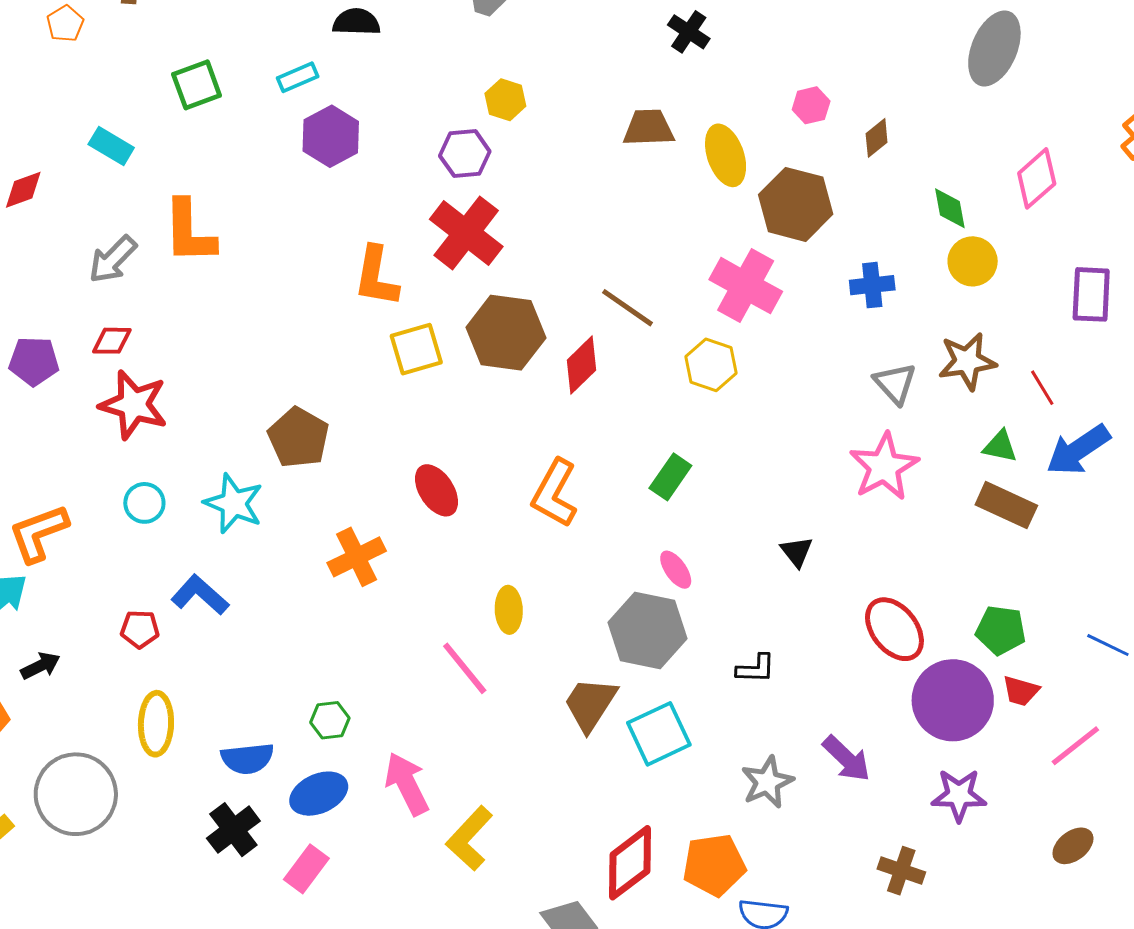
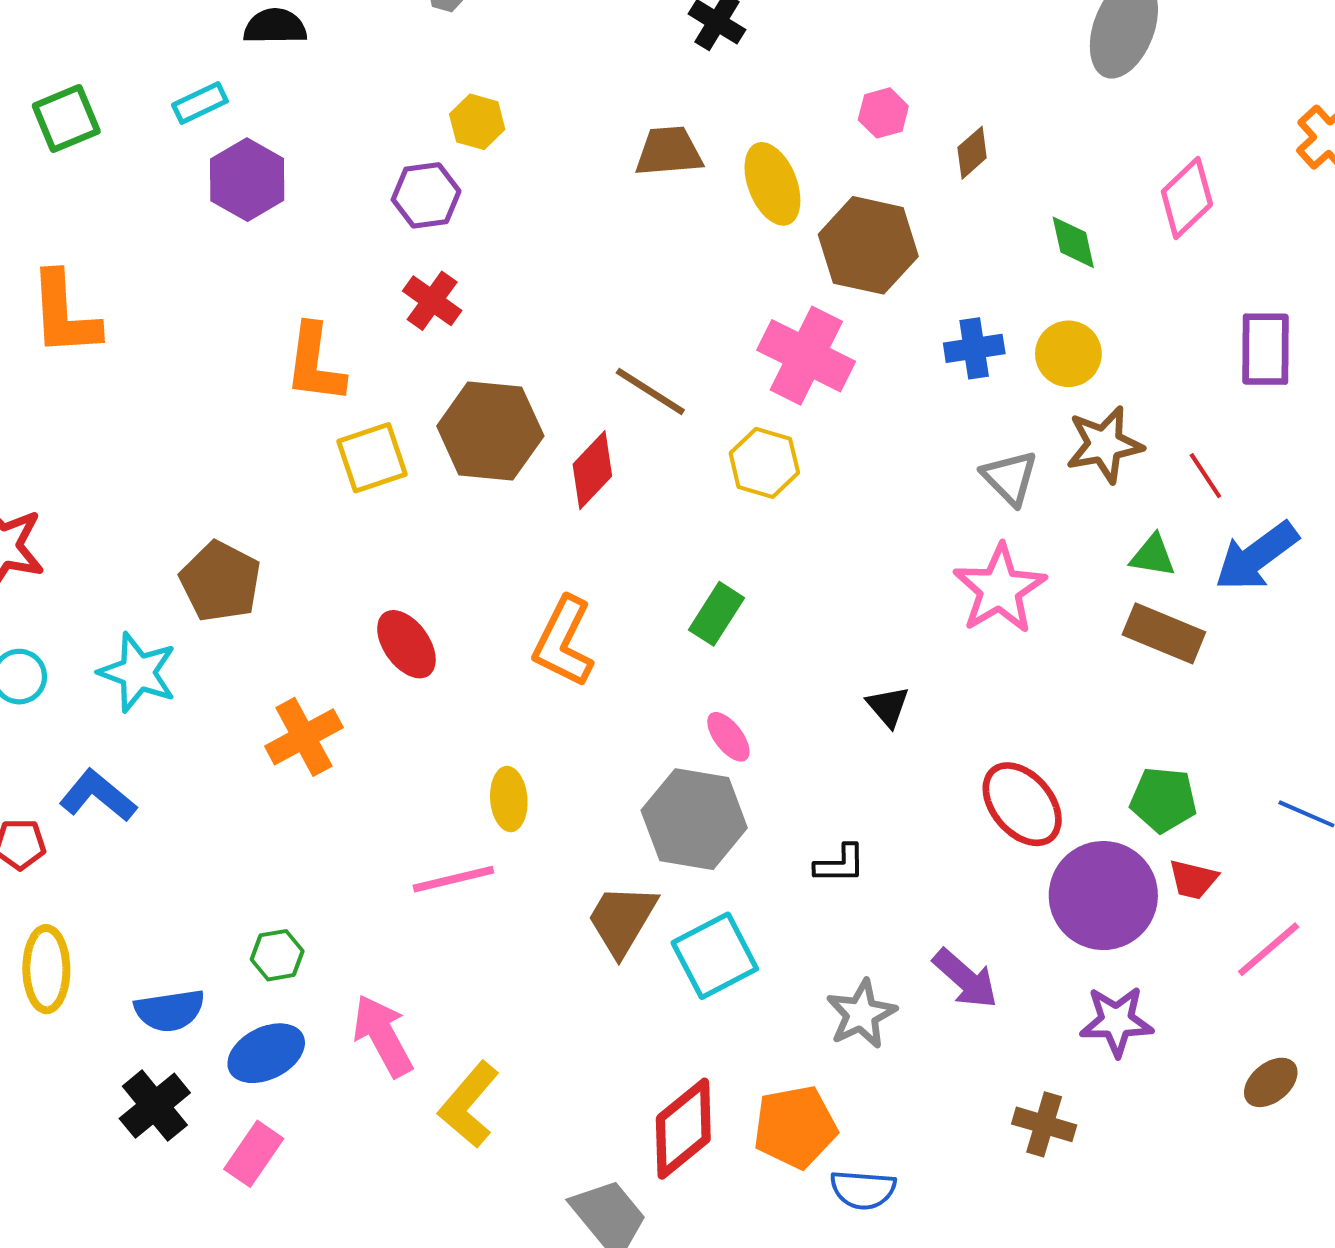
red cross: (466, 233) -> (432, 301), size x0.6
yellow circle: (973, 261) -> (1068, 354), moved
pink line: (465, 668) -> (453, 879), turned -62

